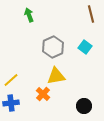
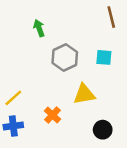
green arrow: (29, 15) -> (39, 28), moved
cyan square: (85, 47) -> (104, 57), turned -32
yellow triangle: (56, 76) -> (84, 94), moved

